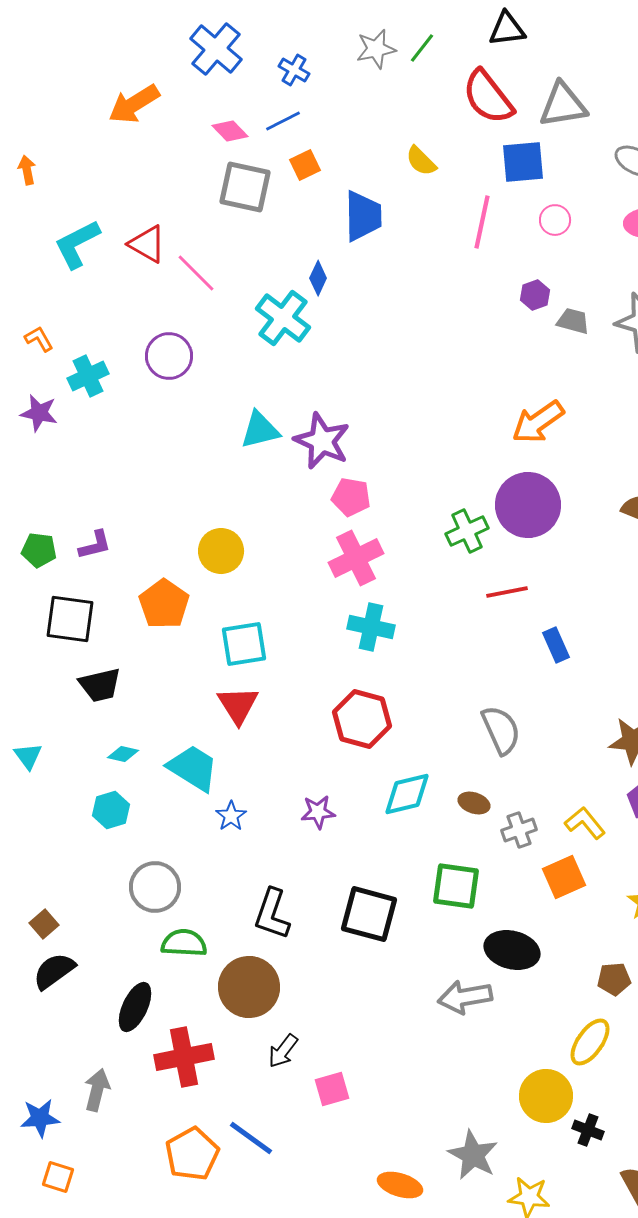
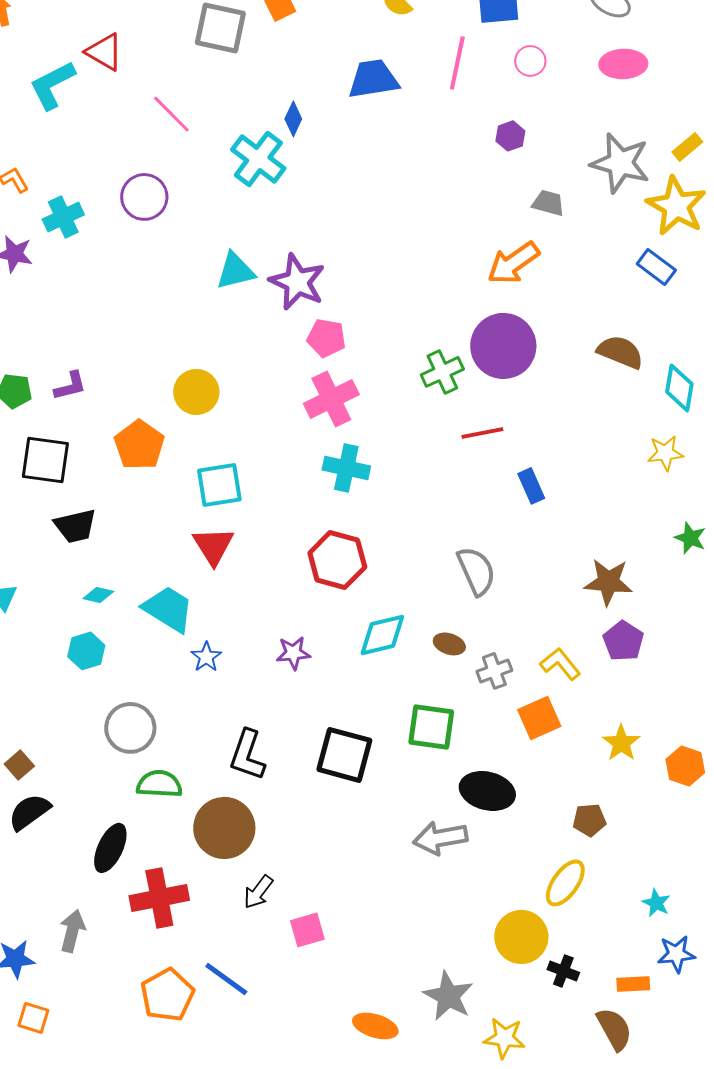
blue trapezoid: (363, 216) -> (373, 79), moved, turned -98
red triangle: (147, 244) -> (104, 52), moved
gray trapezoid: (573, 321) -> (548, 203), moved

